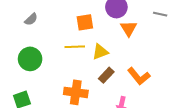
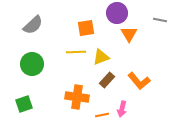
gray semicircle: (31, 19) -> (33, 25), size x1.5

